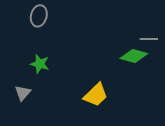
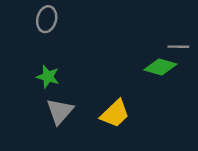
gray triangle: (23, 93) -> (60, 111), moved, size x1.4

